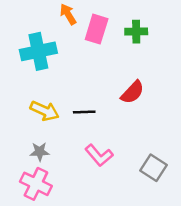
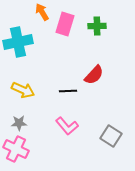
black line: (84, 112) -> (68, 91), moved

